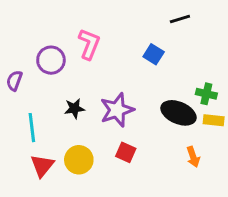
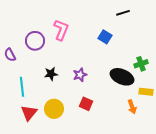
purple semicircle: (14, 81) -> (10, 55), turned -48
green cross: (206, 94) -> (141, 64), turned -32
purple star: (117, 110) -> (80, 75), size x0.6
yellow rectangle: (214, 120) -> (146, 92), moved

